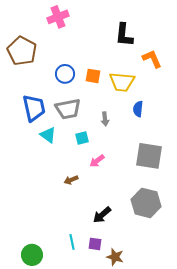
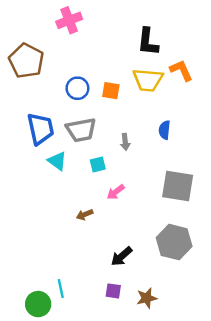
yellow trapezoid: (122, 82) -> (148, 80), moved
cyan line: (72, 242) -> (61, 289), moved
brown star: (115, 257) -> (147, 298), moved, turned -30

